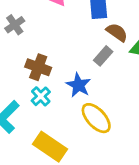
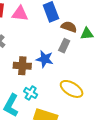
blue star: (78, 85) -> (45, 59), moved
cyan cross: (41, 96) -> (31, 93), moved

